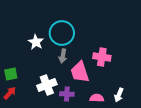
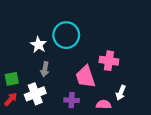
gray arrow: (63, 56) -> (45, 69), moved
white cross: (47, 85) -> (35, 94), moved
white arrow: (119, 95) -> (121, 93), moved

